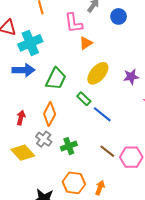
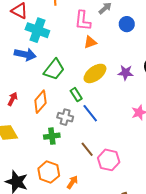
cyan cross: (30, 43) -> (37, 30), turned 30
purple star: (131, 77) -> (126, 73), moved
gray cross: (44, 139) -> (65, 117), moved, turned -35

